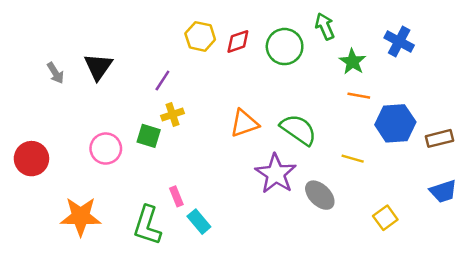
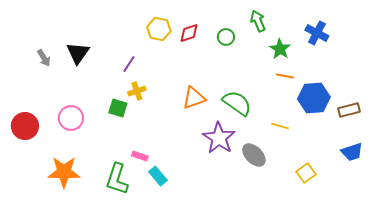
green circle: (285, 47) -> (226, 37), size x0.6
pink circle: (106, 149) -> (71, 118), moved
pink rectangle: (176, 196) -> (140, 156), turned -49

